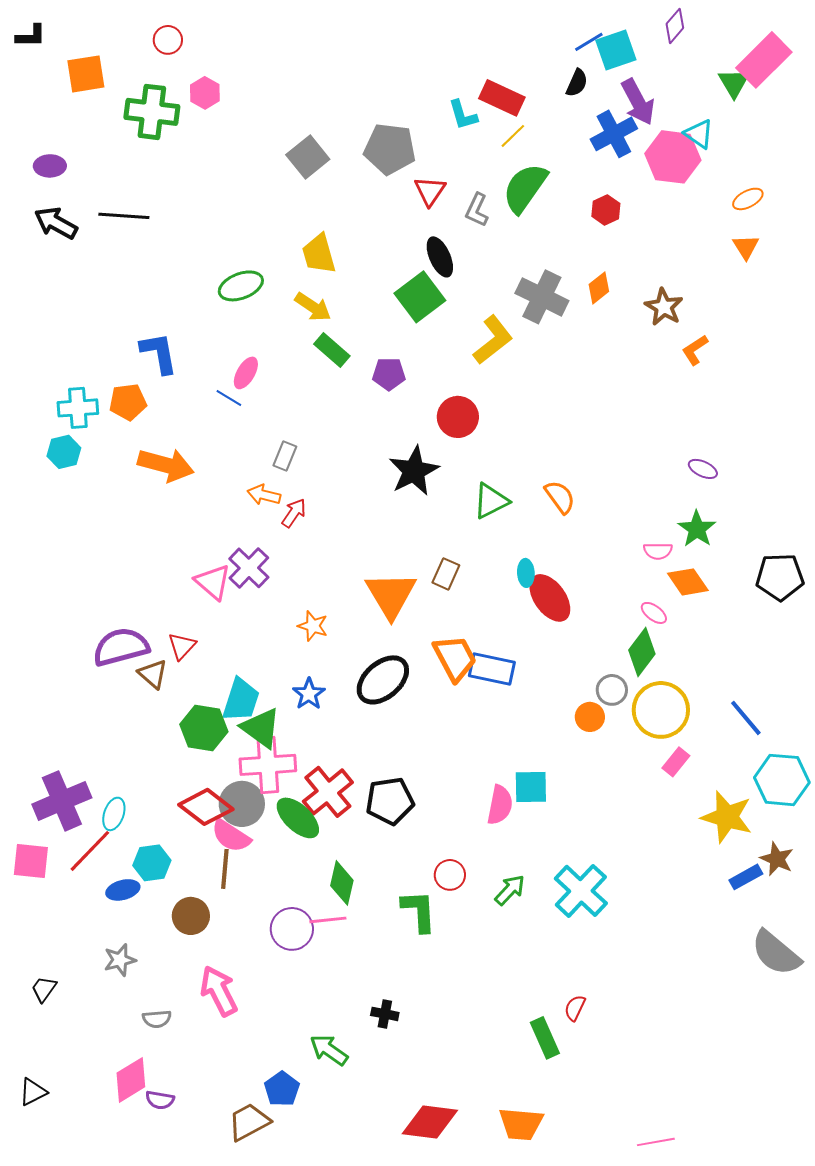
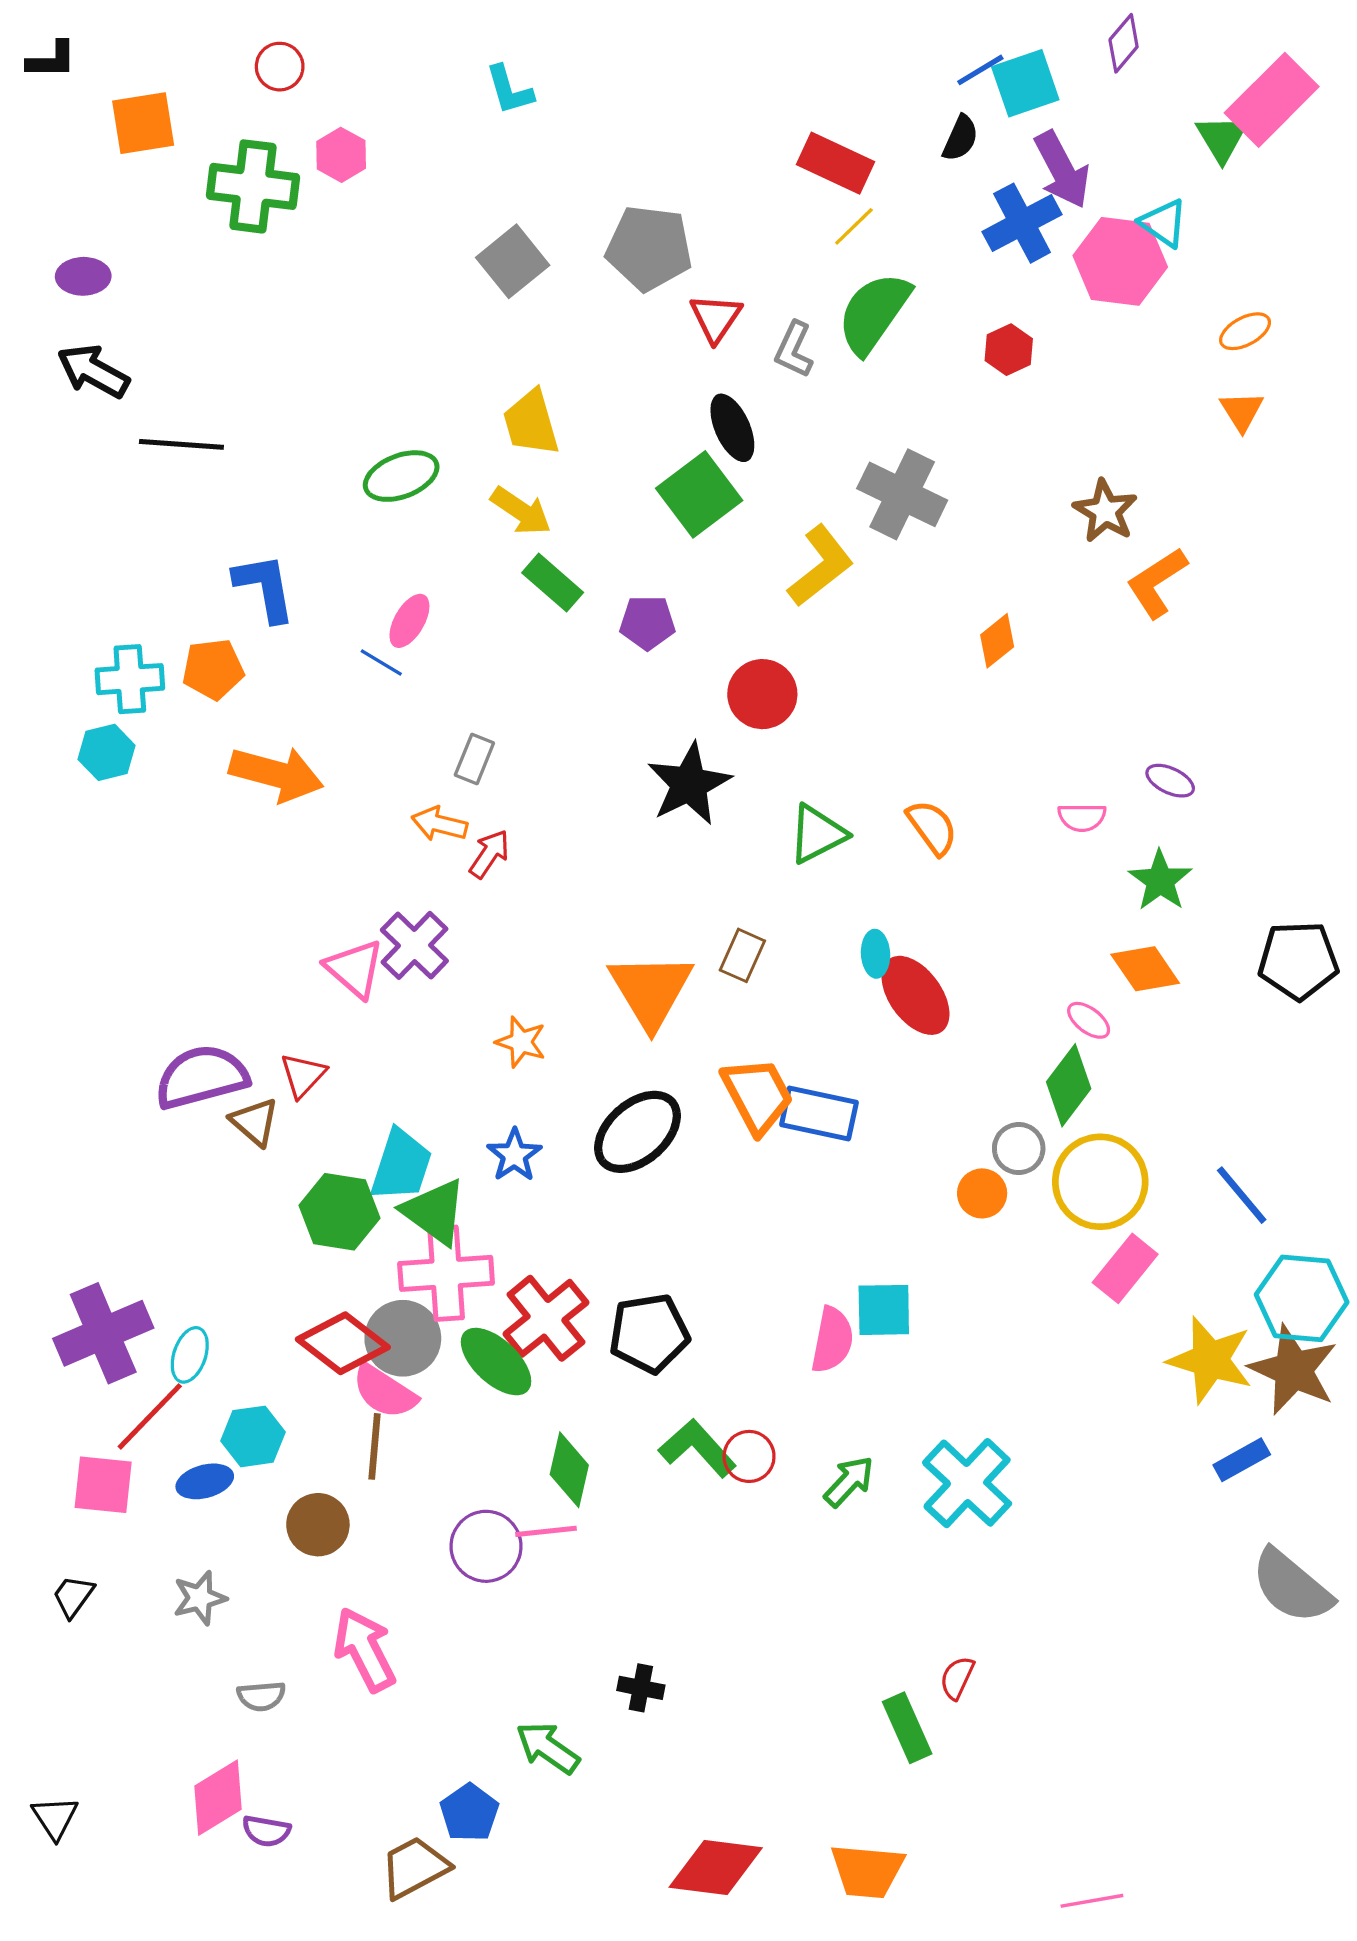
cyan L-shape: (463, 115) -> (509, 90), moved
black line: (124, 216) -> (181, 444), moved
orange diamond: (599, 288) -> (997, 641), moved
orange L-shape: (695, 350) -> (1157, 583), size x1.4
pink semicircle: (658, 551) -> (1082, 817), moved
pink rectangle: (676, 762) -> (1125, 1268), size x1.4
brown star: (777, 859) -> (1293, 1370), moved, size x1.6
pink square: (31, 861) -> (103, 1485), moved
green L-shape: (419, 911) -> (697, 1448), moved, turned -39
black trapezoid: (44, 989) -> (73, 1596), moved
black triangle: (33, 1092) -> (55, 1818), turned -36

